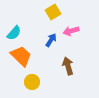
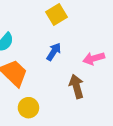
pink arrow: (71, 31) -> (94, 58), moved

